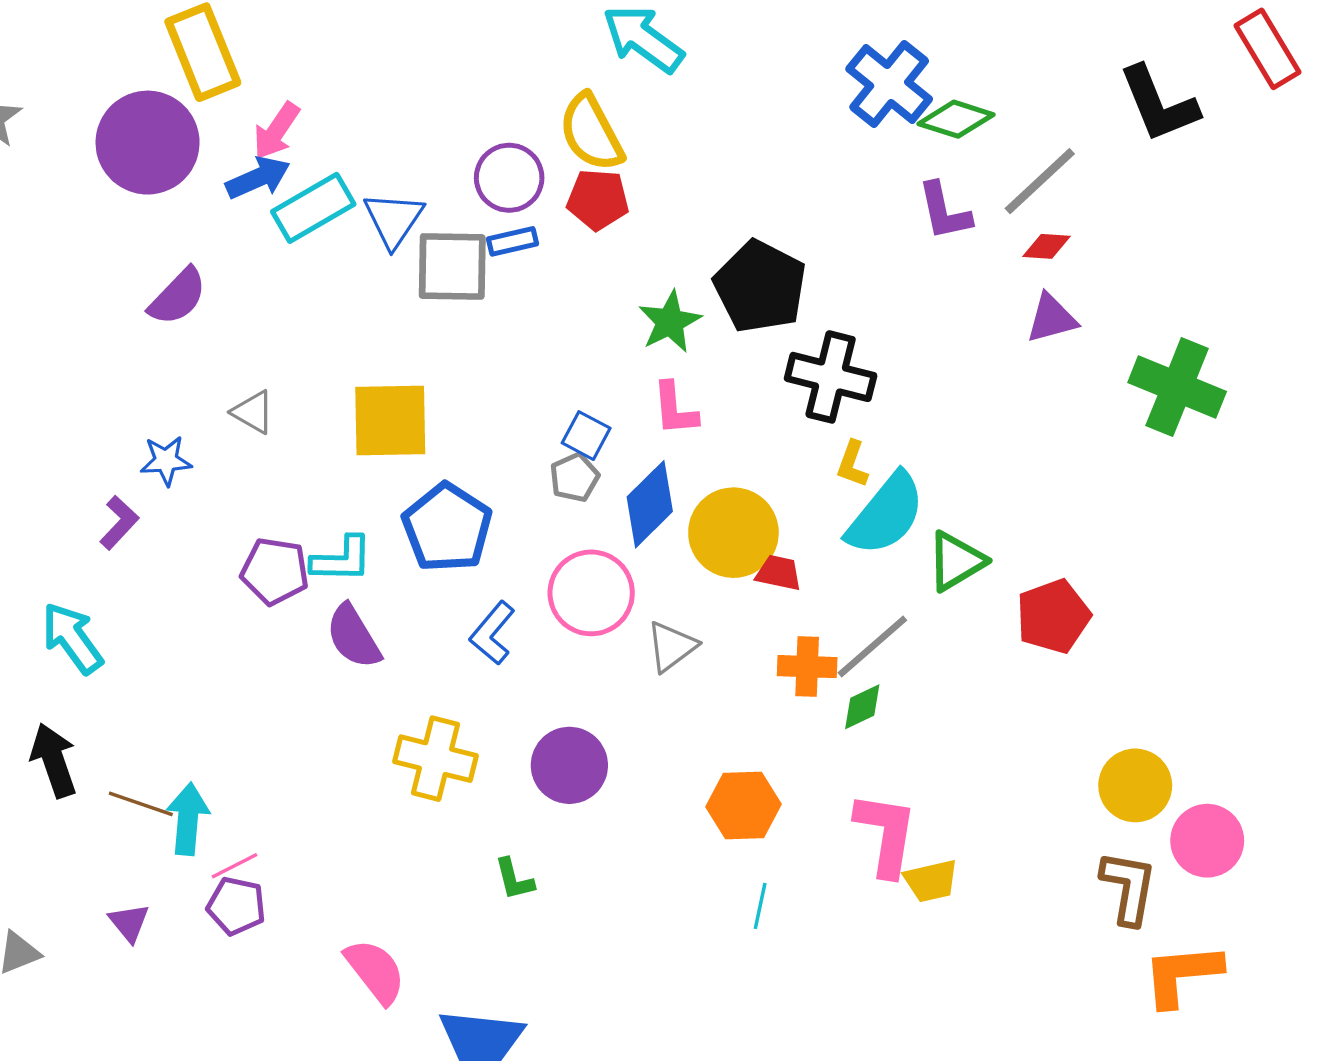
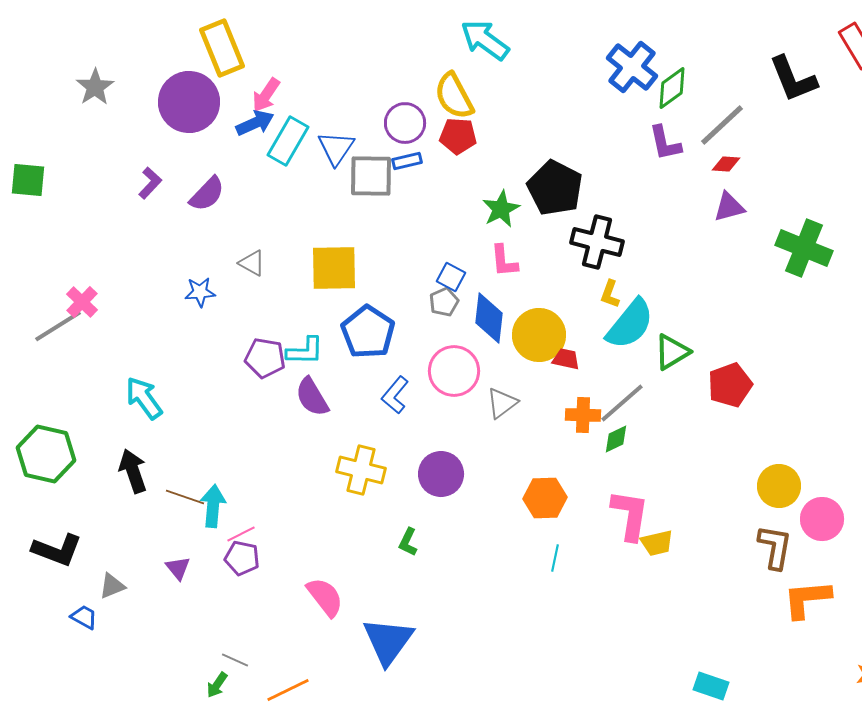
green diamond: (956, 119) -> (672, 88), turned -54
cyan rectangle: (313, 208) -> (288, 141), turned -30
blue diamond: (650, 504) -> (489, 318), turned -39
purple L-shape: (119, 523) -> (150, 183), moved
green L-shape: (514, 879) -> (408, 542), turned 40

